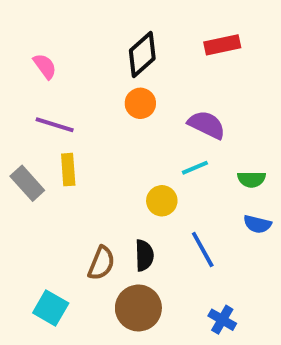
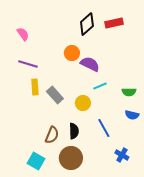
black diamond: (142, 55) -> (87, 24), moved
purple semicircle: (207, 125) -> (90, 64), moved
gray rectangle: (27, 183) -> (55, 95), moved
cyan square: (51, 308) -> (36, 161), moved
blue cross: (222, 320) -> (122, 155), moved

